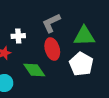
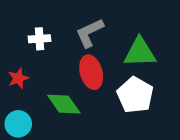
white cross: (18, 36) -> (39, 39), moved

